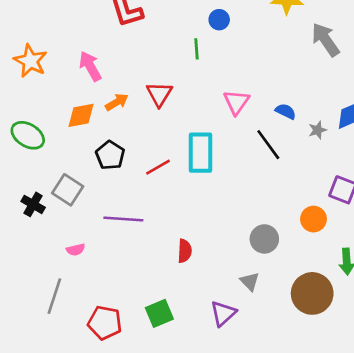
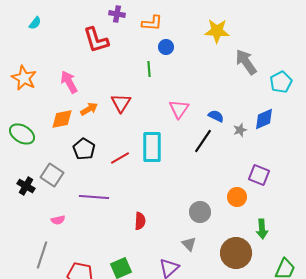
black line: (268, 145) -> (203, 141), turned 70

